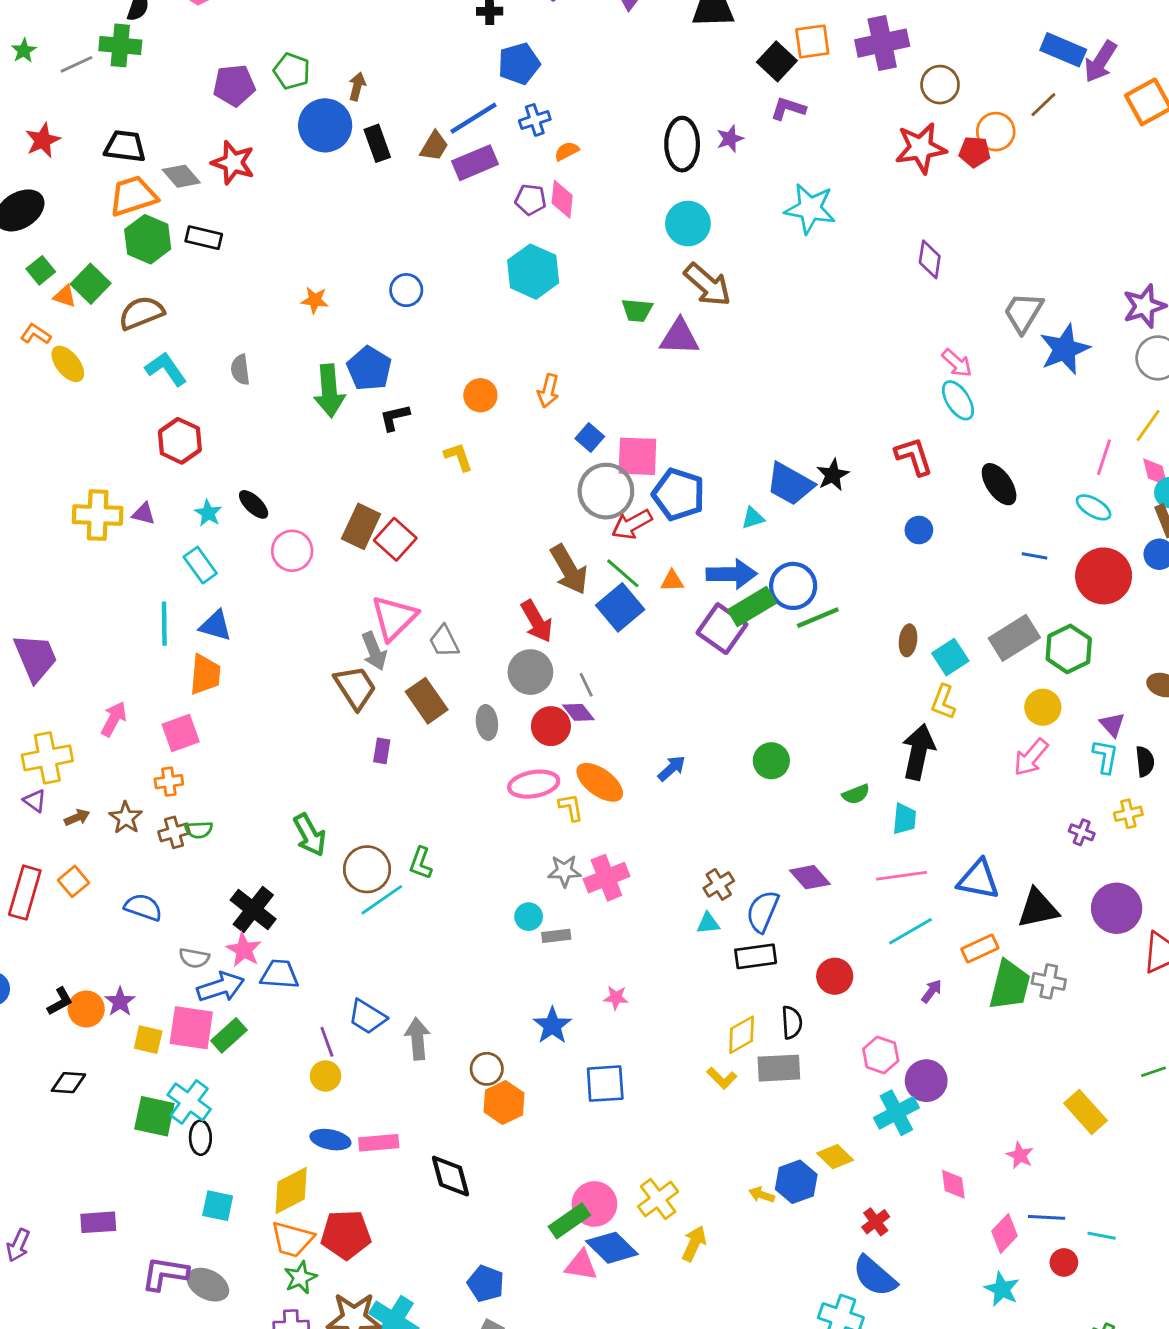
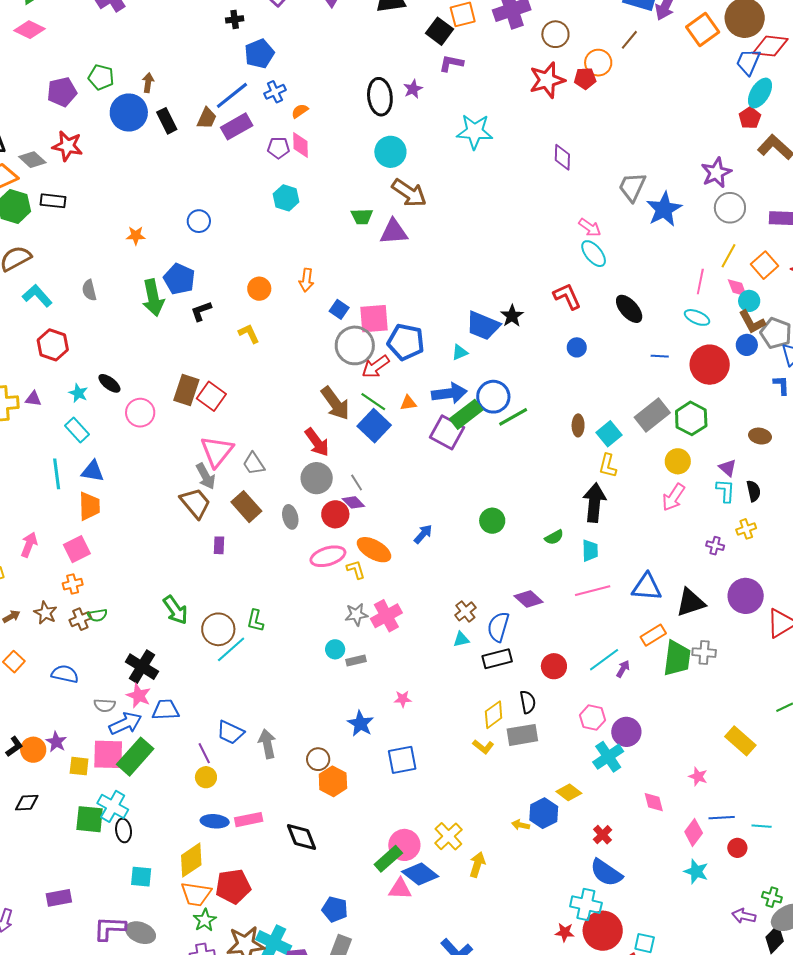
cyan hexagon: (533, 272) -> (286, 198), size x0.7
cyan line: (910, 931) -> (604, 660), moved
green rectangle: (229, 1035) -> (135, 757), size x1.5

